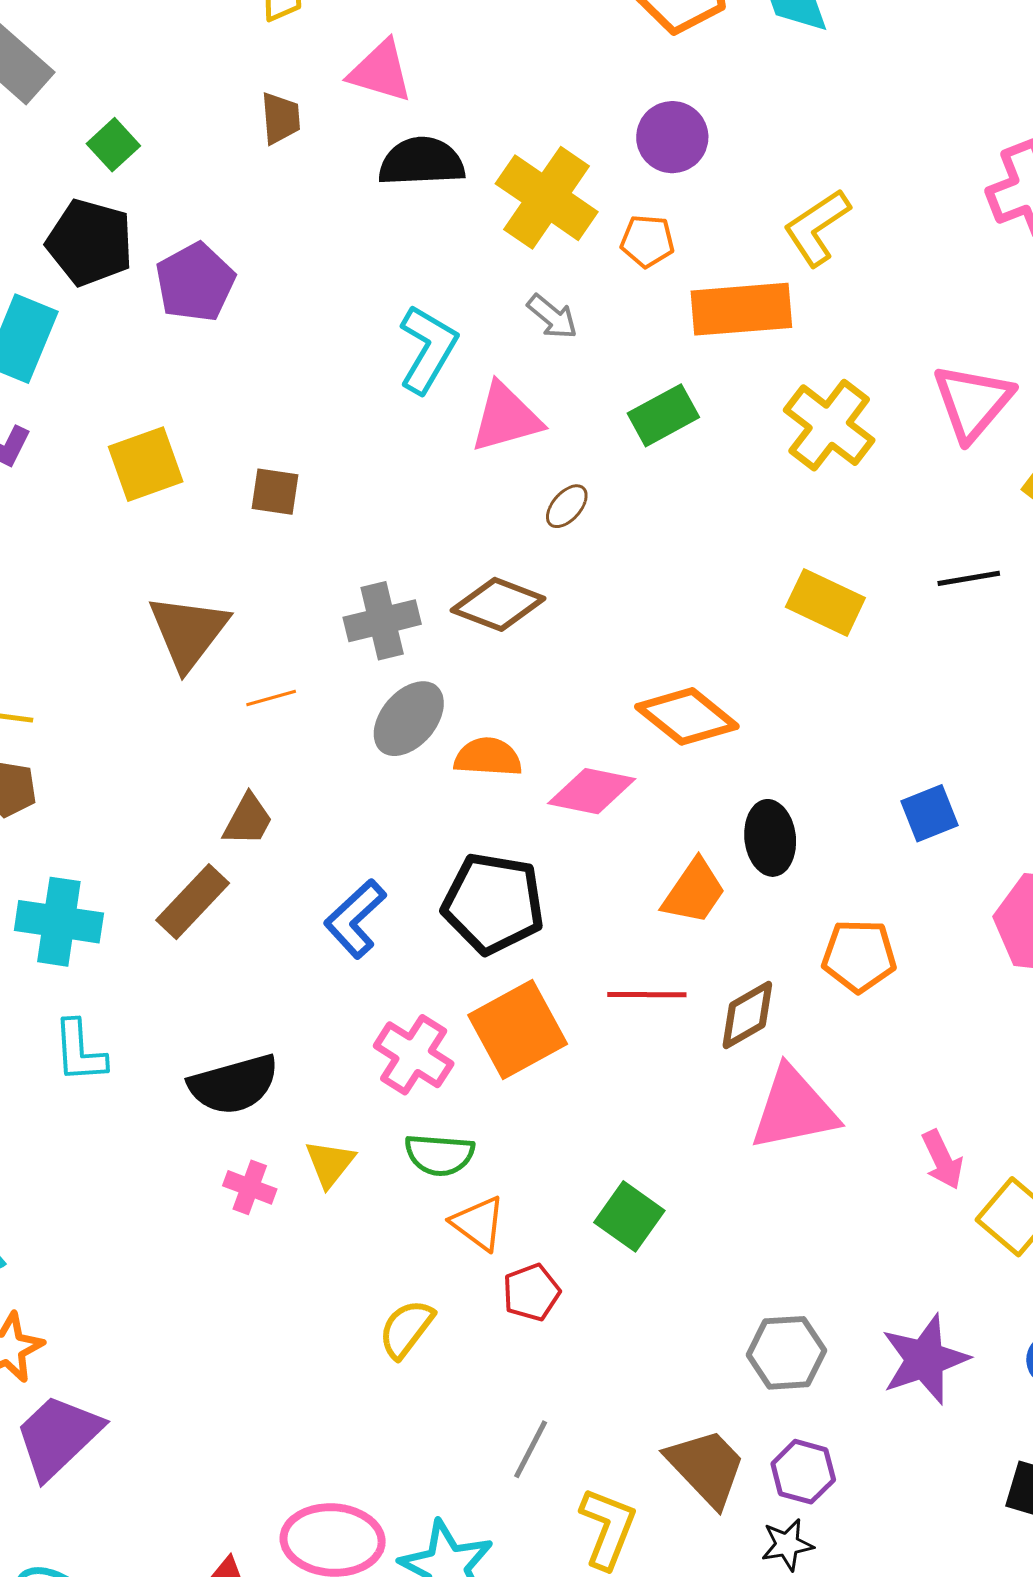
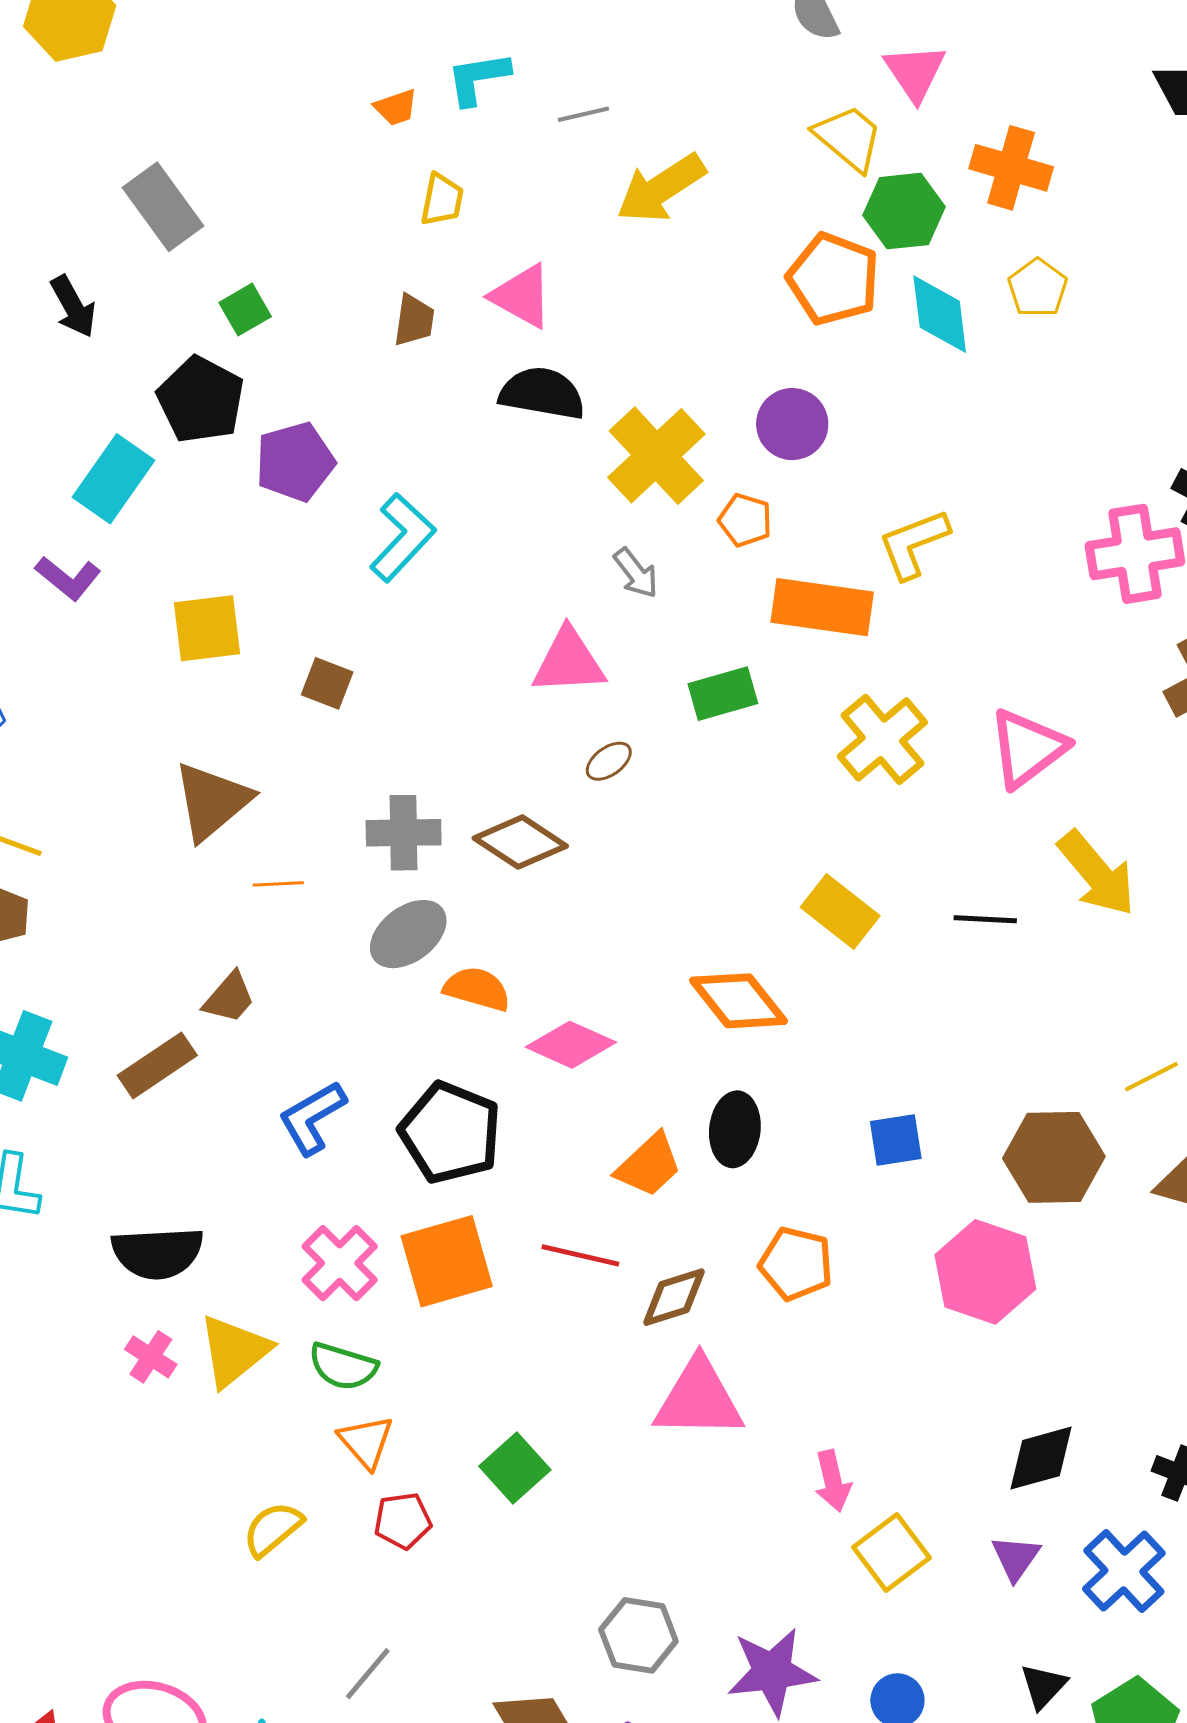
cyan L-shape: (428, 349) -> (403, 537), moved
orange diamond: (687, 716) -> (739, 1001), moved
yellow triangle: (330, 1163) -> (234, 1351), size x1.5

